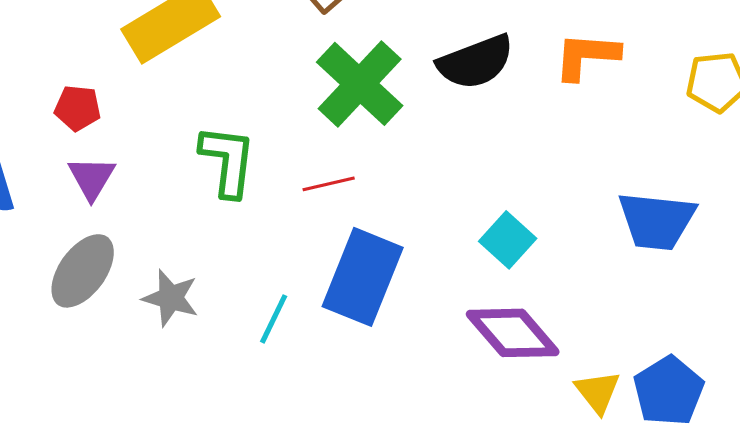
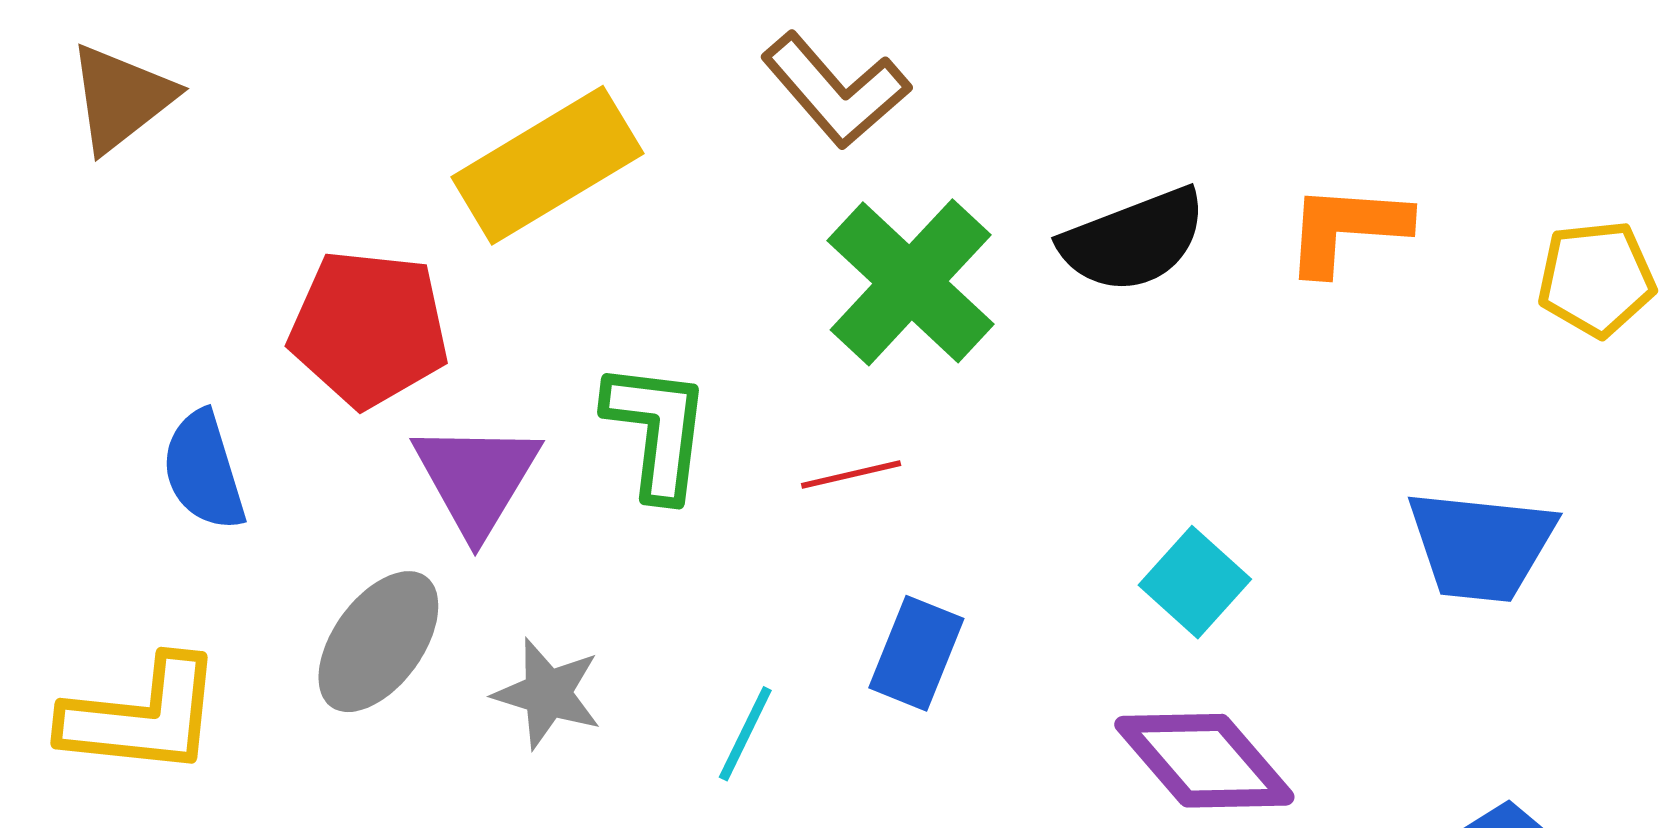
red pentagon: (78, 108) -> (369, 328), size x1.8
purple triangle: (92, 178) -> (476, 478), moved, size x1.4
blue rectangle: (363, 277) -> (916, 653), size x0.6

